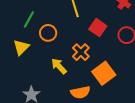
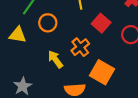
yellow triangle: (21, 47) -> (18, 35), turned 48
orange square: (104, 73) -> (102, 72), turned -30

